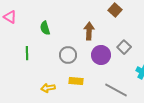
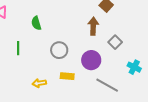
brown arrow: (89, 31) -> (93, 26), moved
purple circle: (101, 55) -> (91, 60), moved

